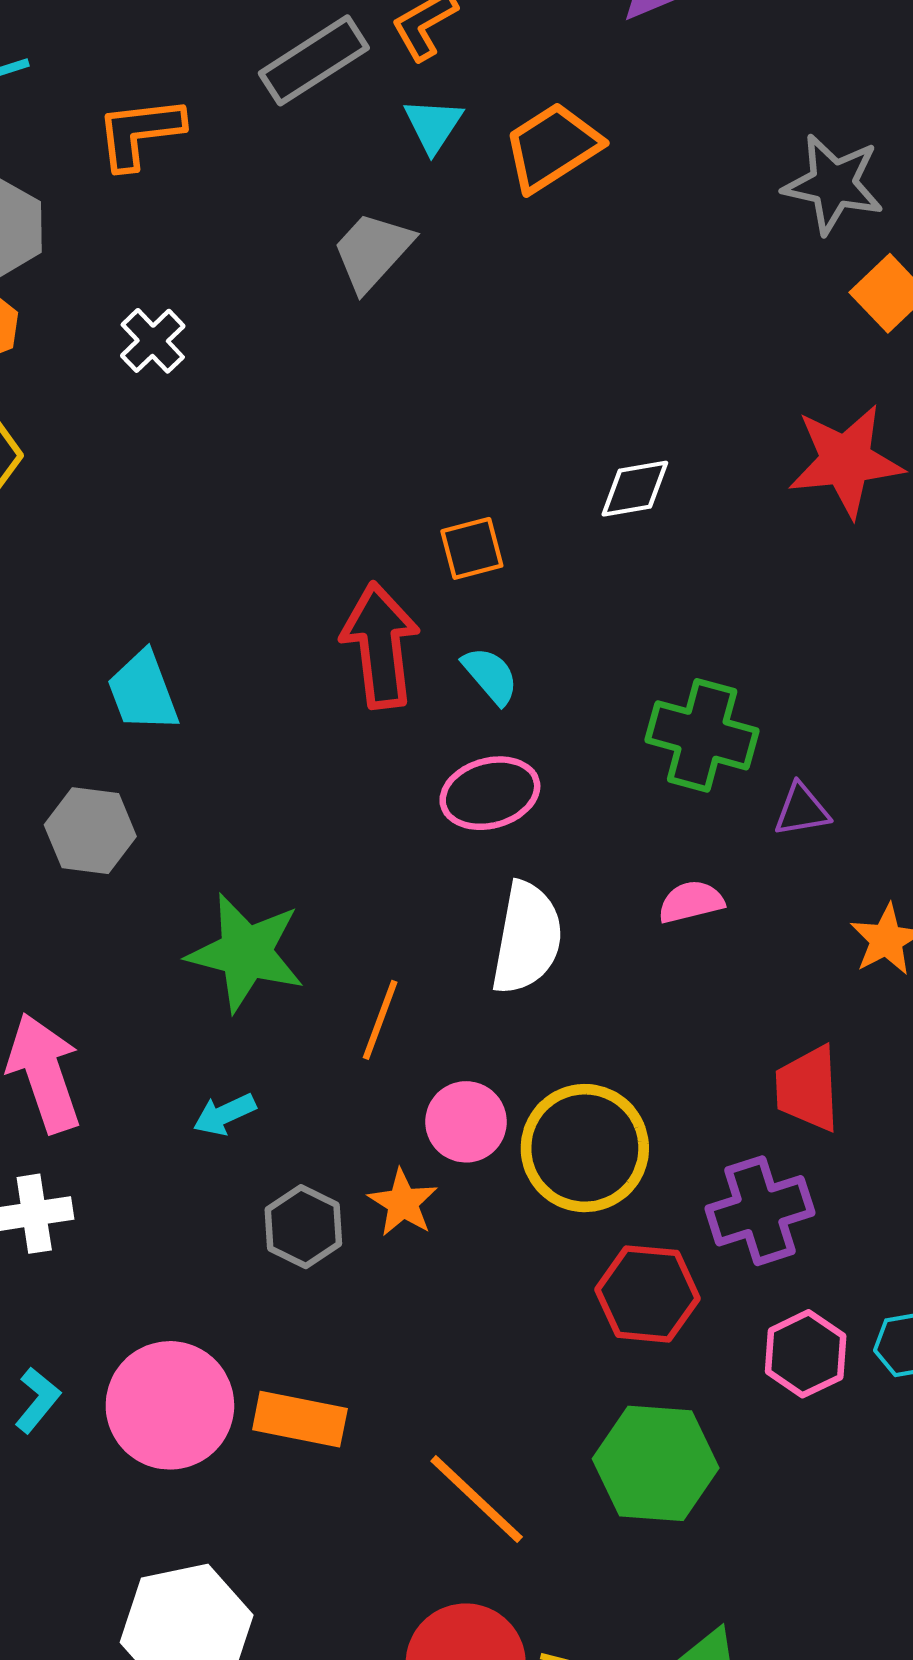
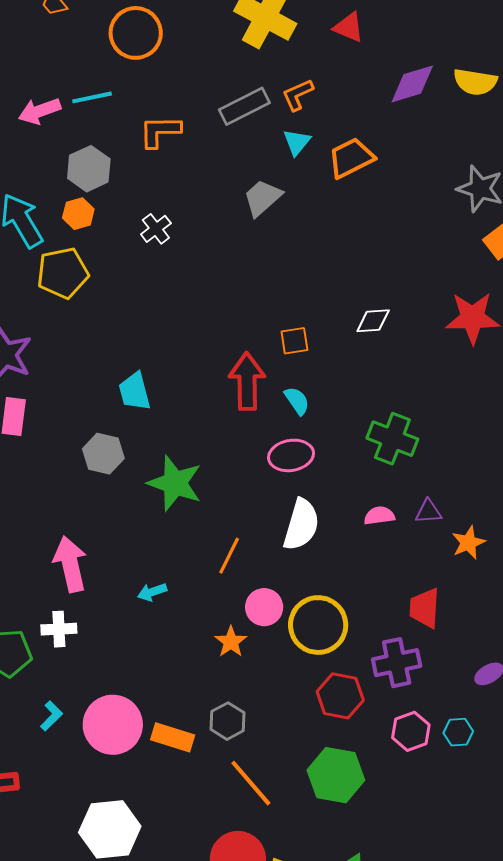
purple triangle: (802, 810) -> (428, 512), moved
green star: (246, 952) -> (175, 483), moved
gray hexagon: (303, 1227) -> (227, 721), moved

